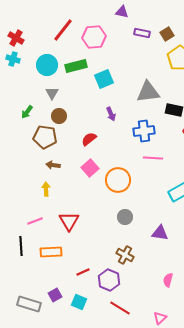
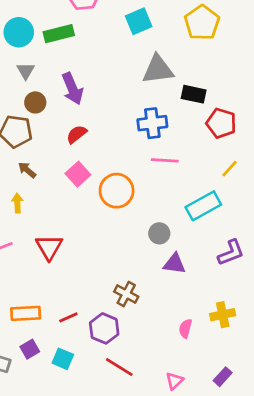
cyan square: (104, 79) -> (139, 21), moved
purple arrow: (111, 114) -> (72, 89), moved, size x1.6
brown arrow: (53, 165) -> (27, 170), turned 32
gray circle: (125, 217) -> (159, 233), moved
orange rectangle: (51, 252) -> (26, 313), moved

